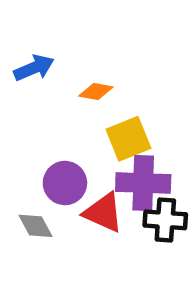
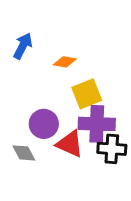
blue arrow: (34, 68) -> (23, 46), turned -40

